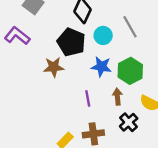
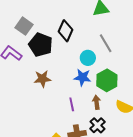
cyan circle: (103, 35) -> (88, 58), moved
black pentagon: (71, 42) -> (41, 45), moved
black cross: (129, 122) -> (98, 125), moved

